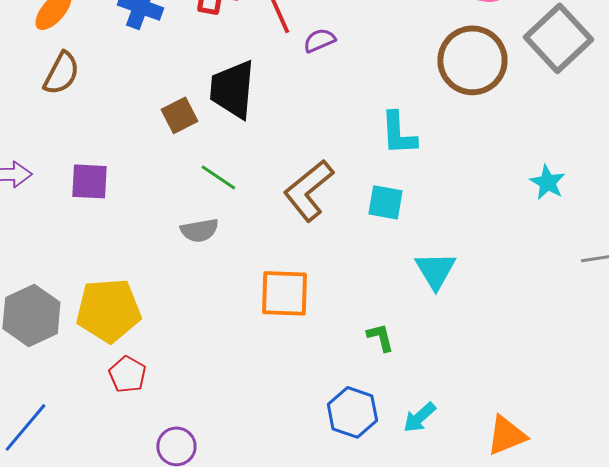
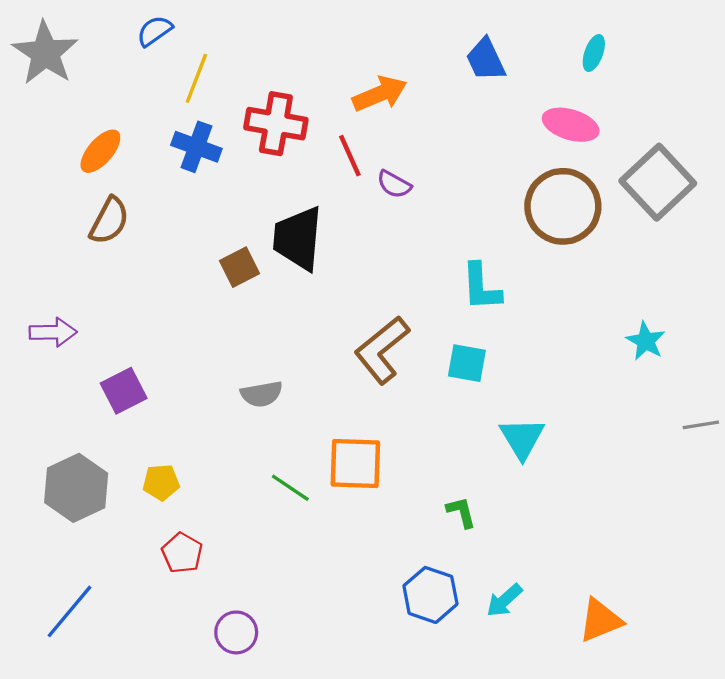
purple semicircle: (319, 40) -> (394, 184), turned -128
green line: (218, 177) -> (290, 488), moved
purple square: (89, 181) -> (124, 391), moved, turned -30
yellow pentagon: (108, 310) -> (161, 482), size x0.5

